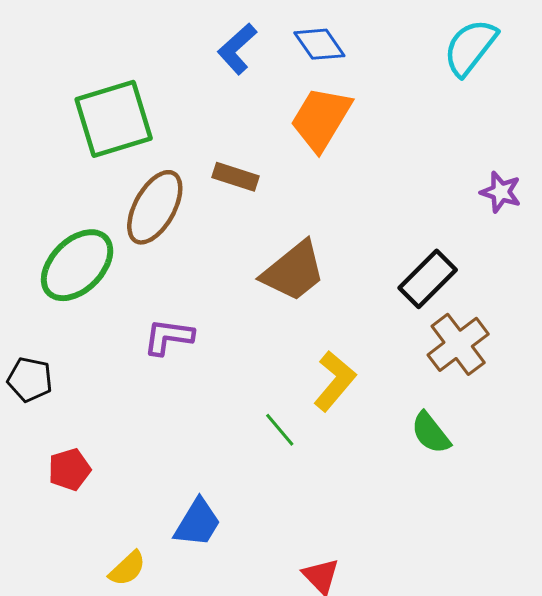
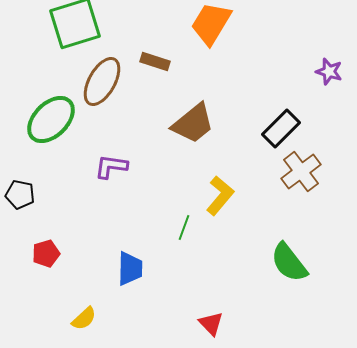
green line: (280, 430) -> (184, 228), turned 60
green semicircle: (431, 433) -> (289, 263), moved, size x1.4
blue trapezoid: (197, 523) -> (130, 269), moved, turned -30

